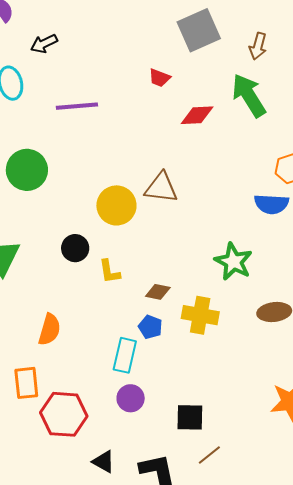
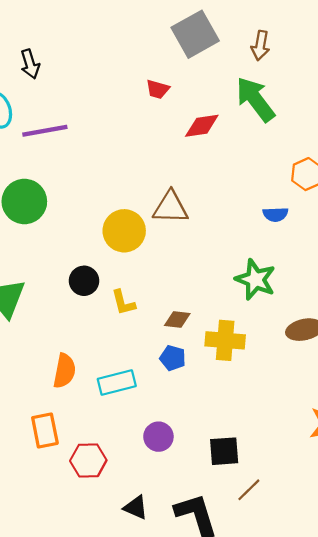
black arrow: (44, 44) -> (30, 64), turned -76
purple line: (77, 106) -> (45, 131), moved
blue semicircle: (271, 204) -> (275, 214), moved, size x0.7
cyan rectangle: (125, 355) -> (117, 383), moved, turned 68
red hexagon: (64, 414) -> (88, 461), size x0.7

